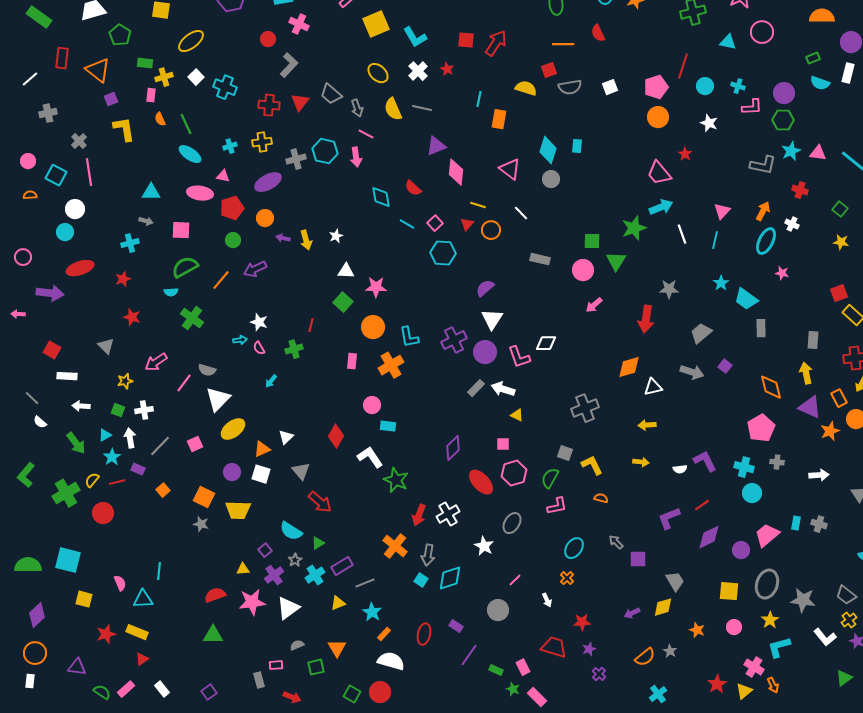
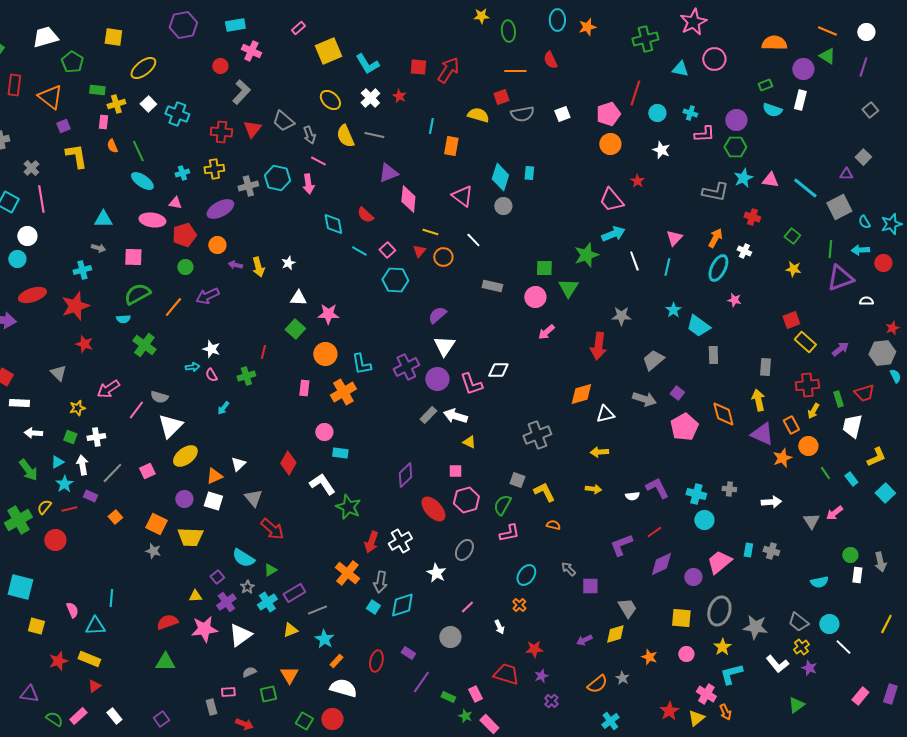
red star: (123, 279) -> (75, 306), size x1.8
pink pentagon: (761, 428) -> (684, 427), moved

